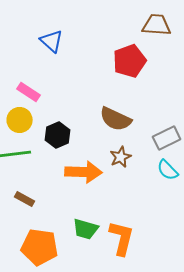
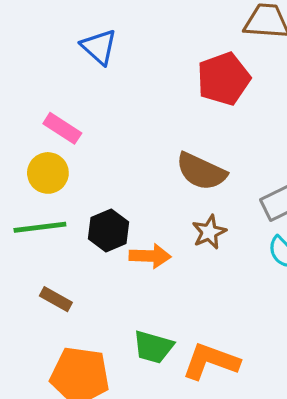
black hexagon: (58, 135) -> (109, 230), moved
orange arrow: (84, 172) -> (150, 256), size x0.7
orange L-shape: (122, 238) -> (211, 361), turned -84

